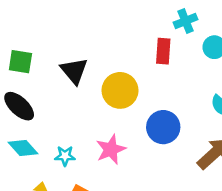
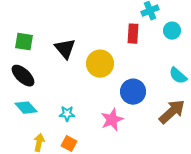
pink star: (111, 149) -> (112, 120), moved
cyan star: (65, 156) -> (67, 114), moved

